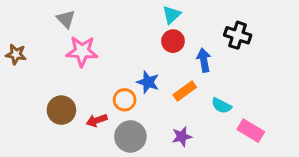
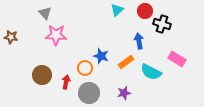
red circle: (173, 41) -> (145, 11), moved
cyan semicircle: (221, 106) -> (151, 72), size x1.5
red arrow: (97, 120) -> (66, 82), turned 120
pink rectangle: (251, 131) -> (177, 59), moved

